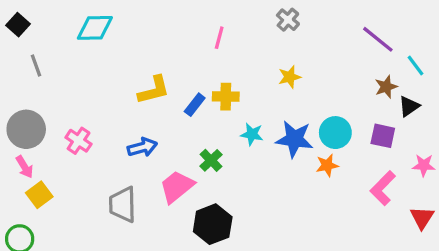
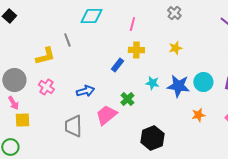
cyan diamond: (95, 28) -> (91, 16), moved
gray line: (36, 65) -> (67, 40), moved
yellow L-shape: (154, 90) -> (45, 56), moved
yellow cross: (226, 97) -> (136, 50), moved
orange star: (327, 165) -> (198, 115), moved
yellow square: (39, 195) -> (22, 120), turned 35
black hexagon: (213, 224) -> (152, 138), moved

